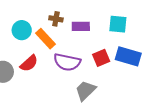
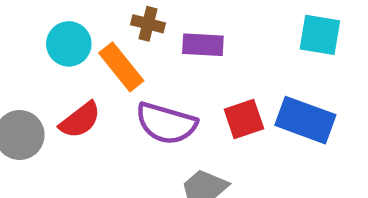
cyan square: (118, 24) -> (320, 35), moved

